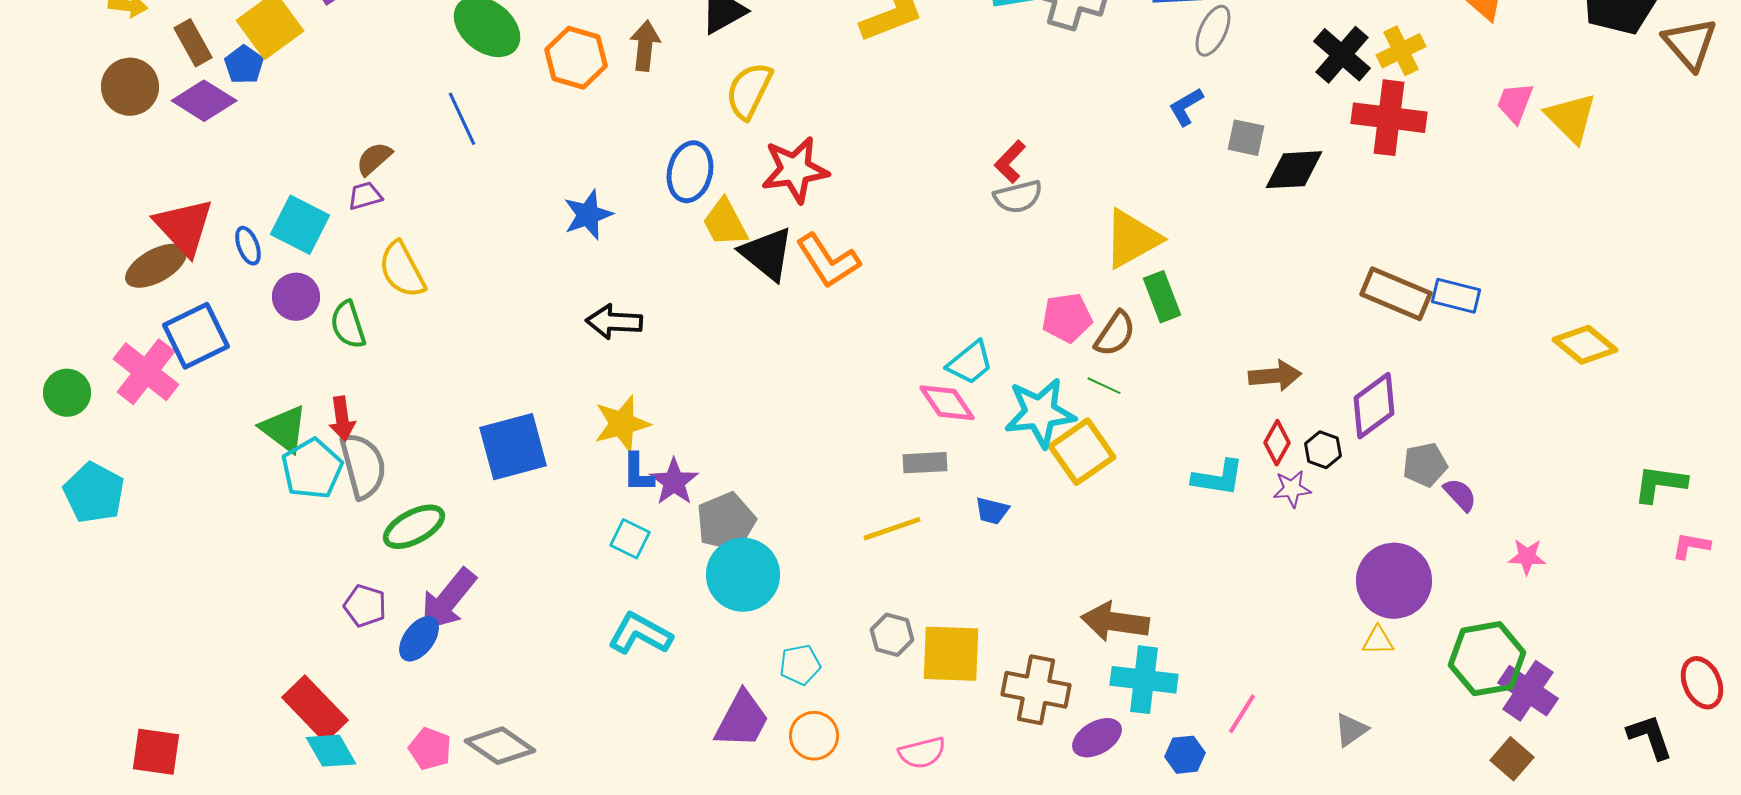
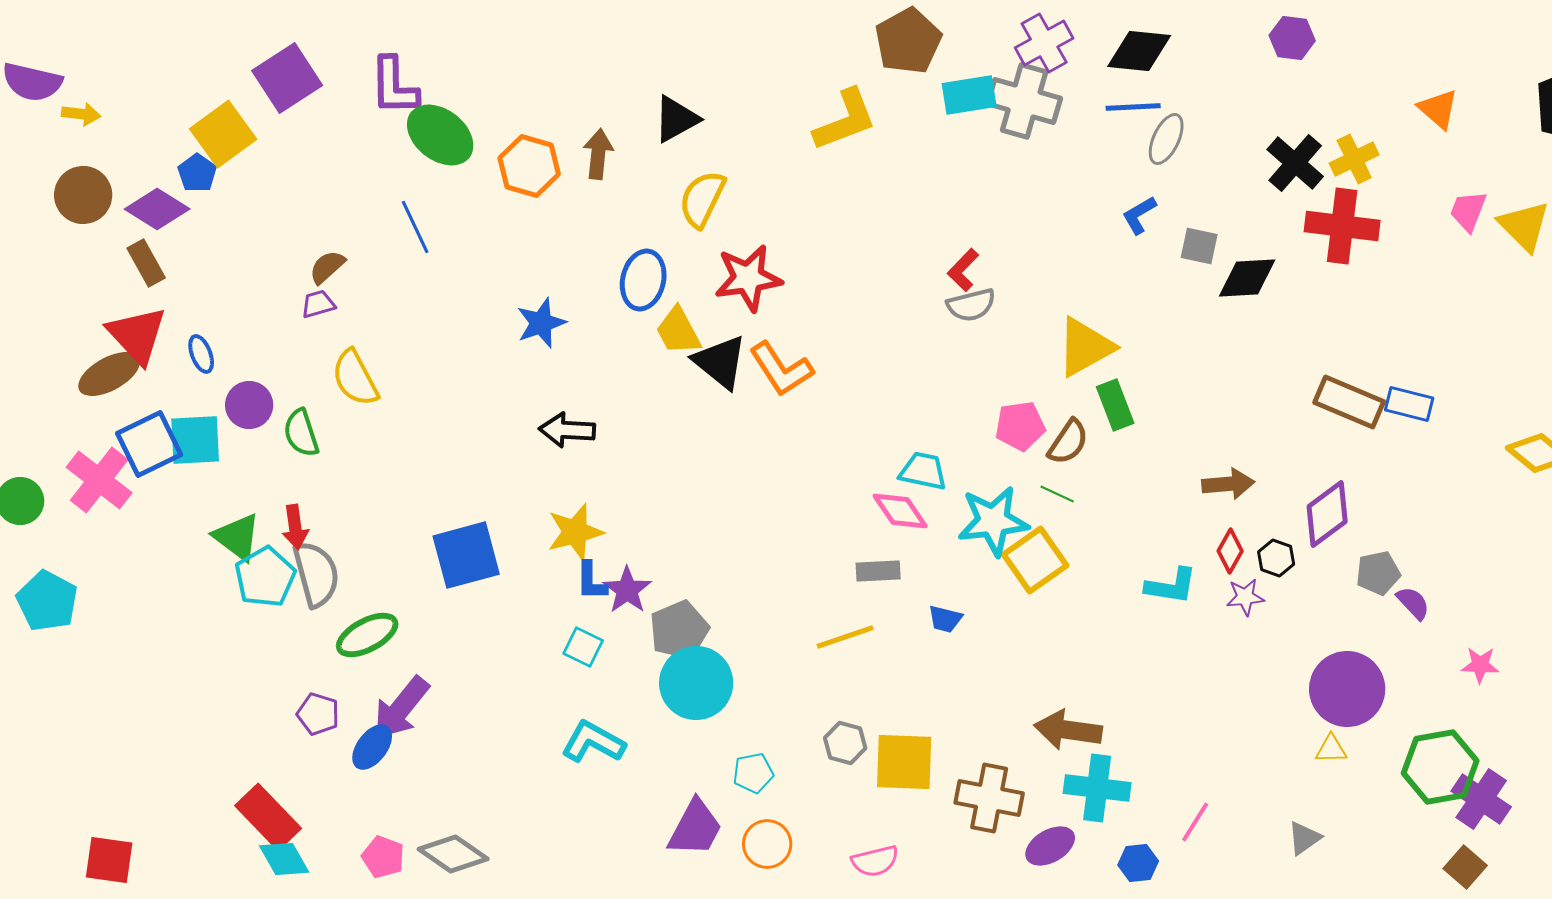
brown rectangle: (193, 43) -> (146, 263), moved
cyan square: (300, 225) -> (195, 440), moved, turned -30
cyan trapezoid: (970, 363) -> (923, 471), turned -129

